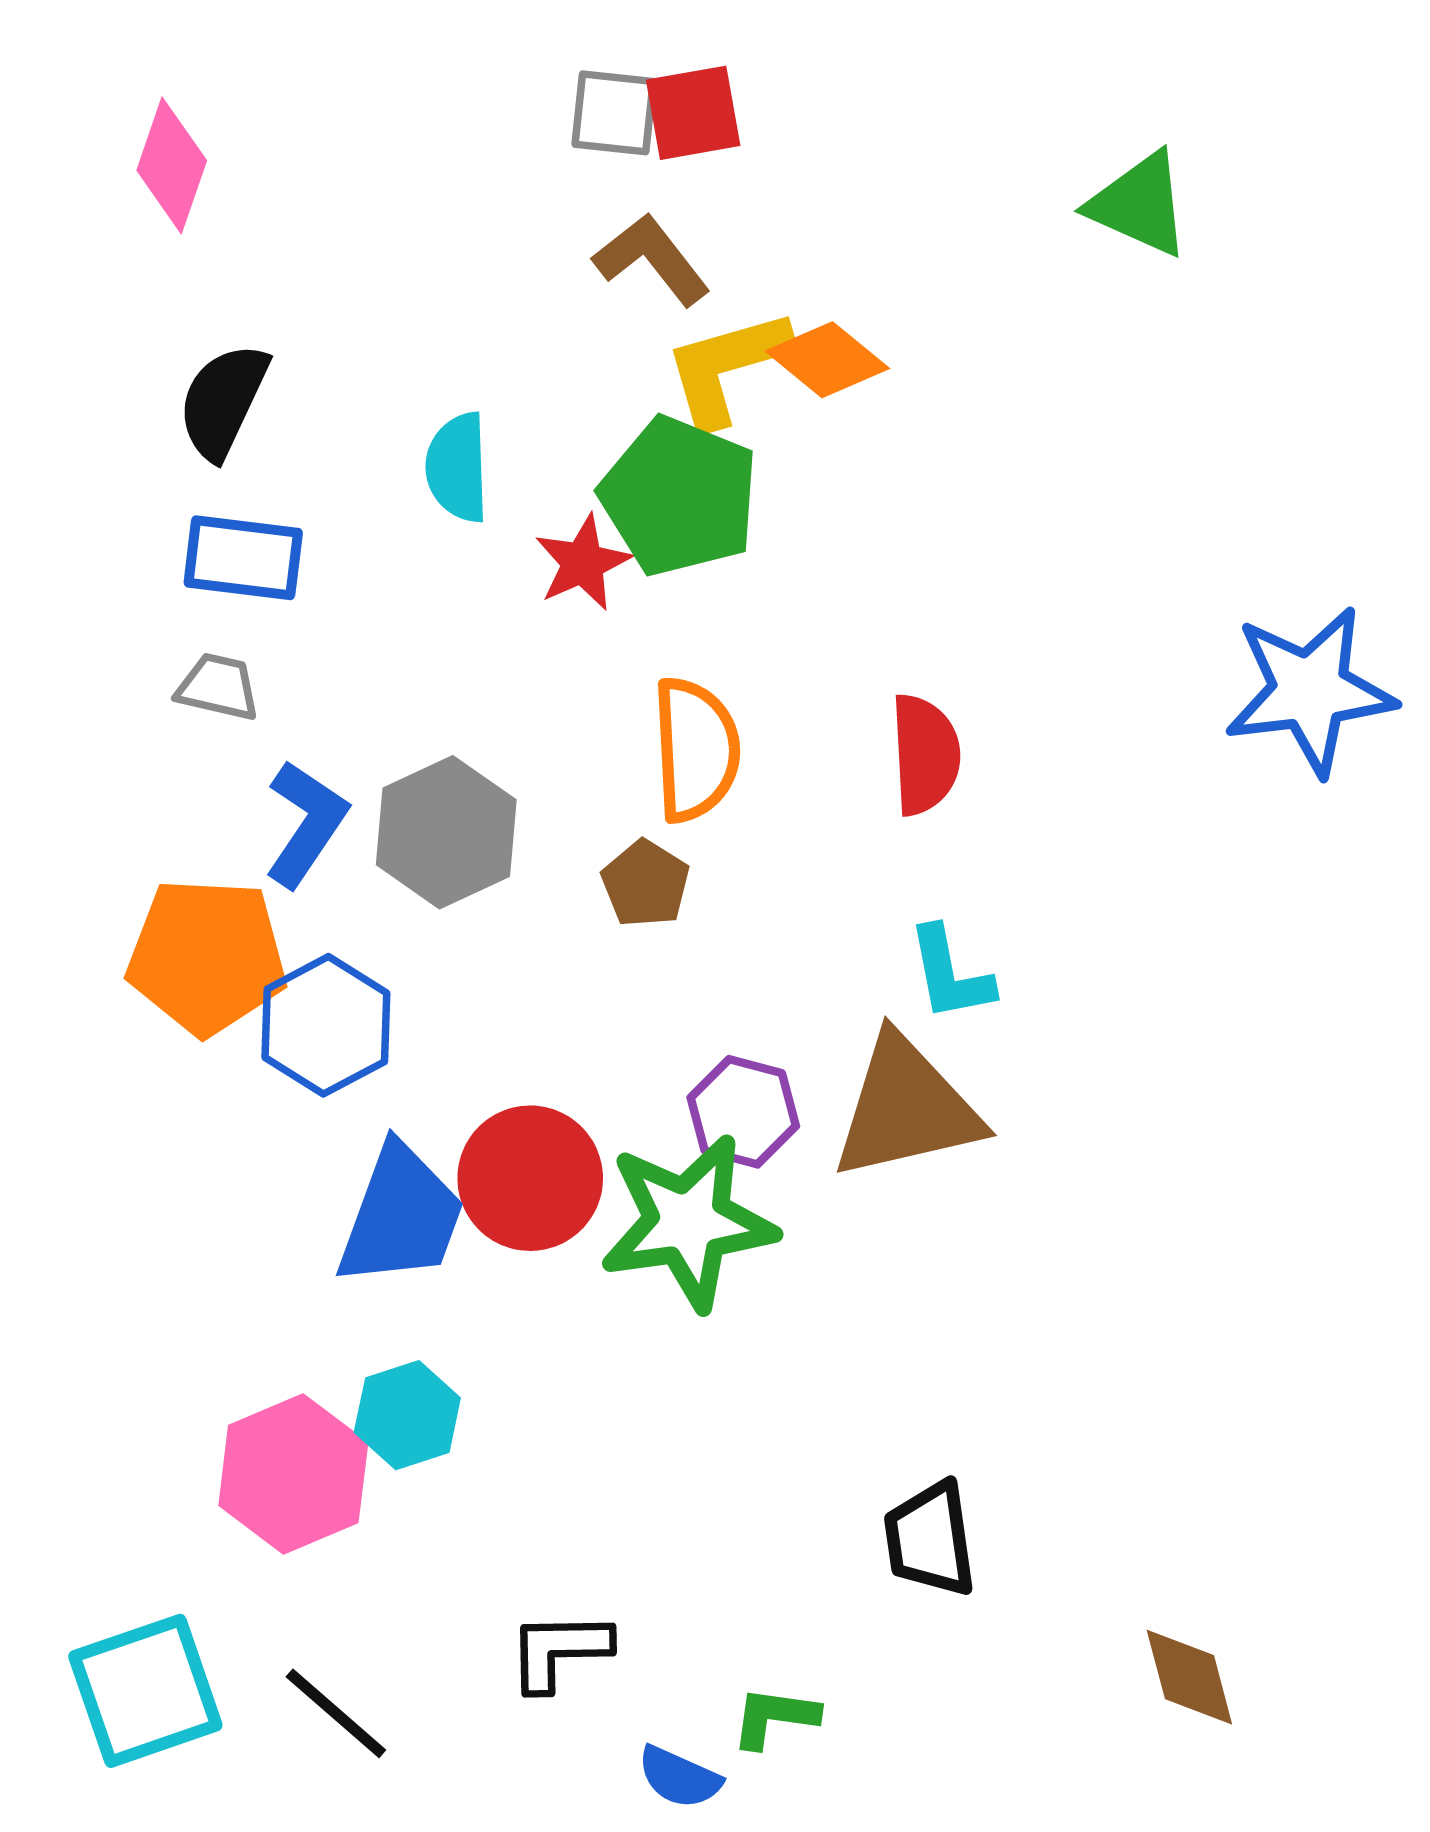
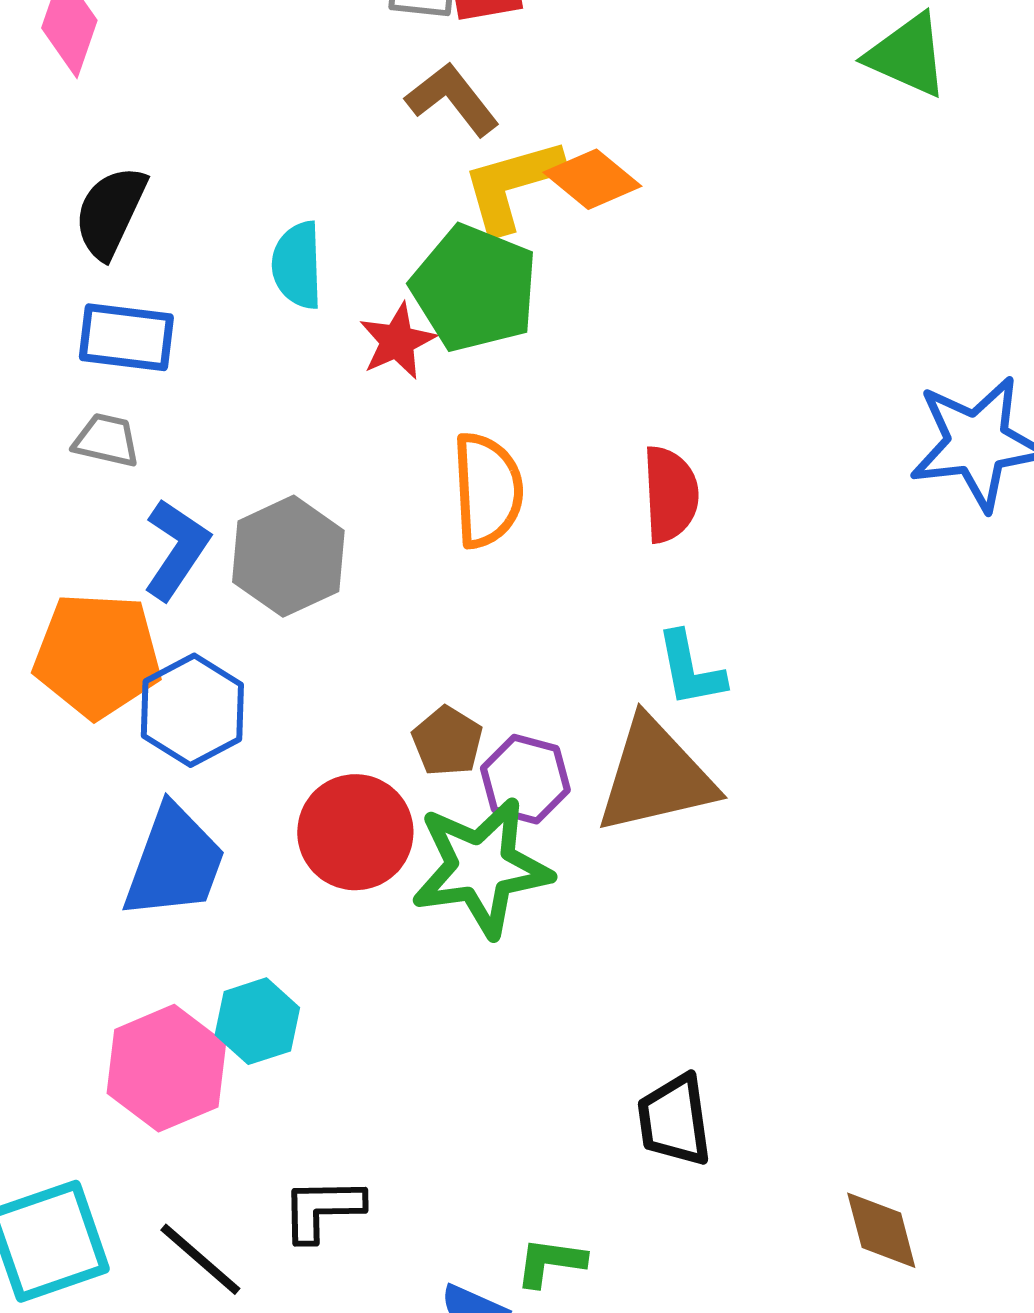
green triangle: (1139, 204) -> (907, 55), moved
brown pentagon: (645, 884) -> (447, 741), moved
blue trapezoid: (401, 1216) -> (174, 862), moved
black L-shape: (559, 1651) -> (322, 1209), moved

